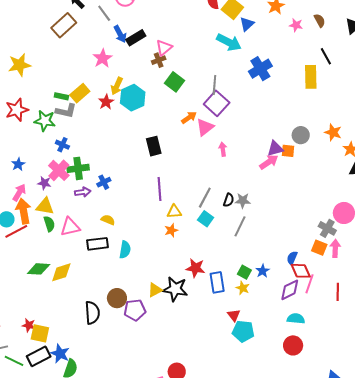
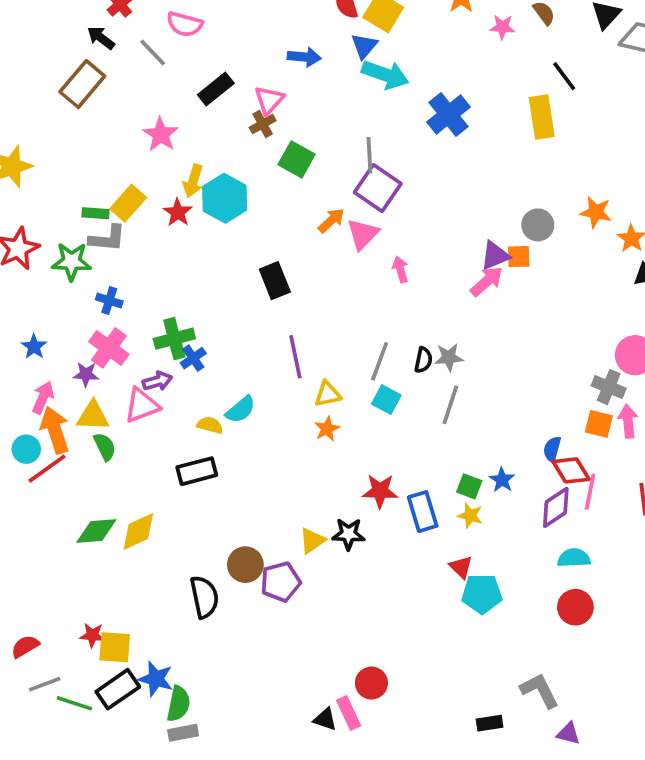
blue triangle: (247, 24) -> (364, 46), moved
blue arrow: (120, 34) -> (304, 57), moved, turned -48
green cross: (78, 168) -> (174, 339), moved
pink triangle: (70, 227) -> (142, 405), moved
cyan semicircle: (125, 250) -> (240, 410), moved, turned 48
black star: (175, 289) -> (348, 534), size x0.7

